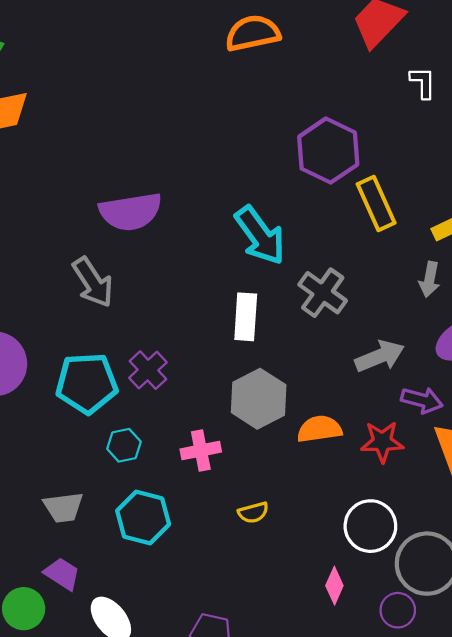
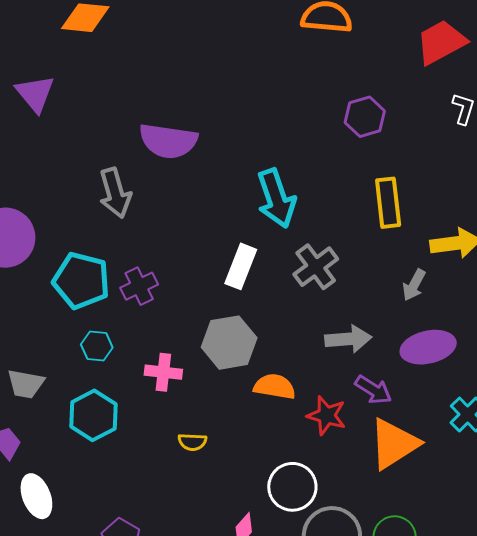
purple hexagon: (328, 151) -> (365, 117), moved, size x0.7

